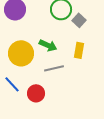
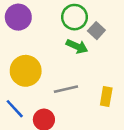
green arrow: (48, 45) -> (77, 46), moved
yellow rectangle: (79, 50) -> (106, 96), moved

